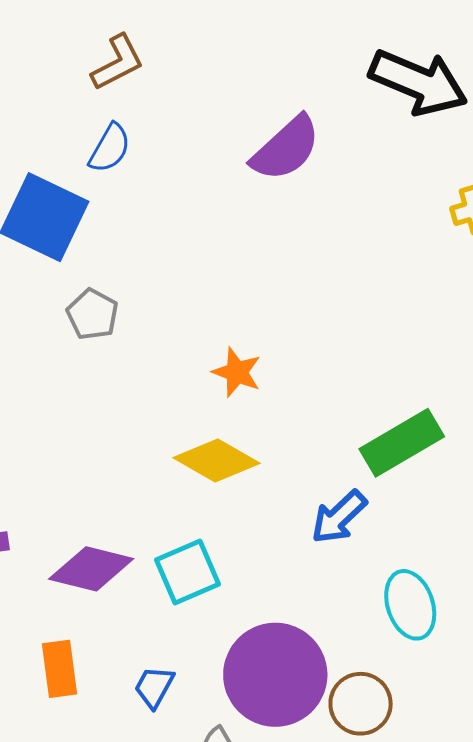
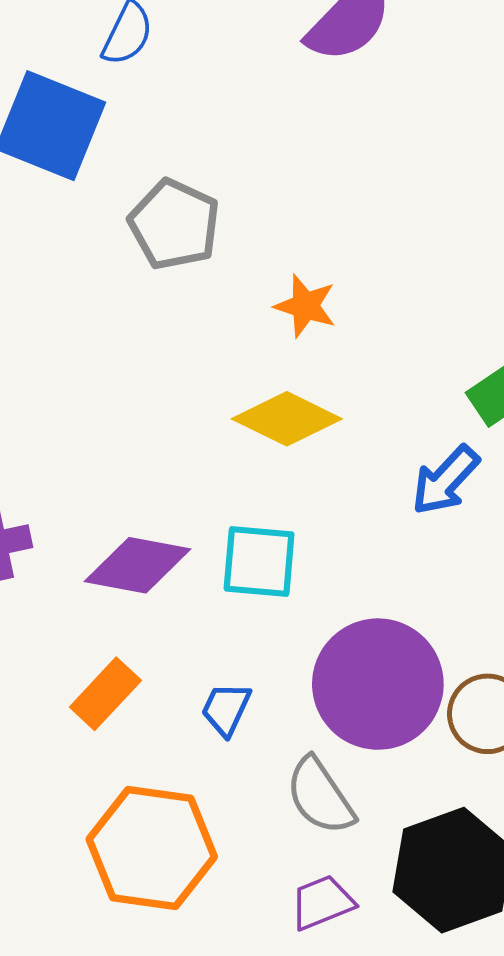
gray pentagon: (92, 314) -> (174, 224), moved, size x1.4
cyan square: (188, 572) -> (259, 561), turned 32
orange rectangle: (60, 669) -> (105, 694), turned 54

